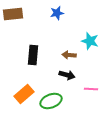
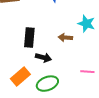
black arrow: (67, 75) -> (43, 58), moved

